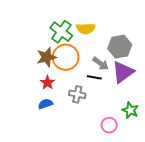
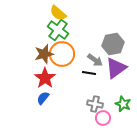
yellow semicircle: (86, 29) -> (58, 13), moved, turned 42
red star: (48, 83) -> (45, 78), size x1.5
gray cross: (77, 94) -> (95, 104), moved
blue semicircle: (45, 104) -> (43, 98), turned -32

